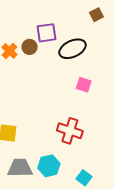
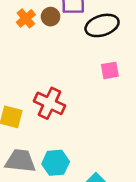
pink square: (84, 85) -> (110, 70), turned -35
red cross: (70, 131) -> (50, 103), moved

